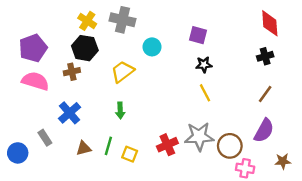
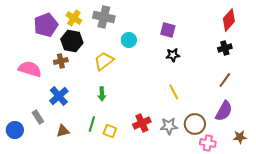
red diamond: (270, 23) -> (229, 20), turned 45
purple pentagon: (33, 48) -> (46, 25), moved
yellow line: (205, 93) -> (174, 92), moved
gray star: (199, 136) -> (169, 126), moved, size x0.7
brown triangle: (84, 148) -> (63, 131), moved

